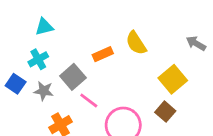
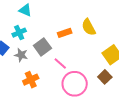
cyan triangle: (44, 27) -> (25, 10), turned 32
pink line: (89, 100) -> (60, 64), moved

